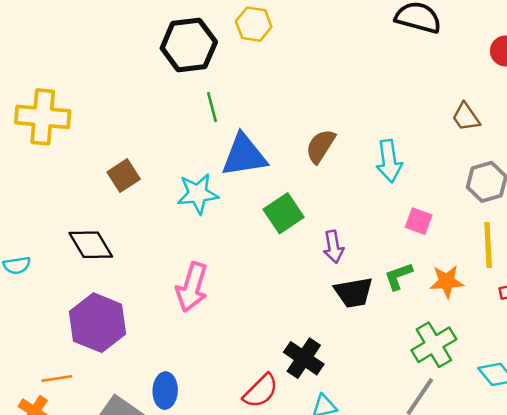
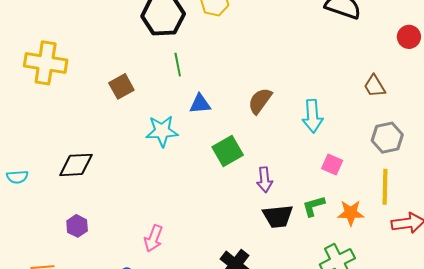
blue triangle: (244, 155) -> (200, 104), size x0.6
brown square: (124, 176) -> (121, 86), moved
black diamond: (91, 245) -> (76, 165), turned -66
pink arrow: (192, 287) -> (153, 238), moved, size x0.7
purple hexagon: (98, 323) -> (77, 226), size x0.5

